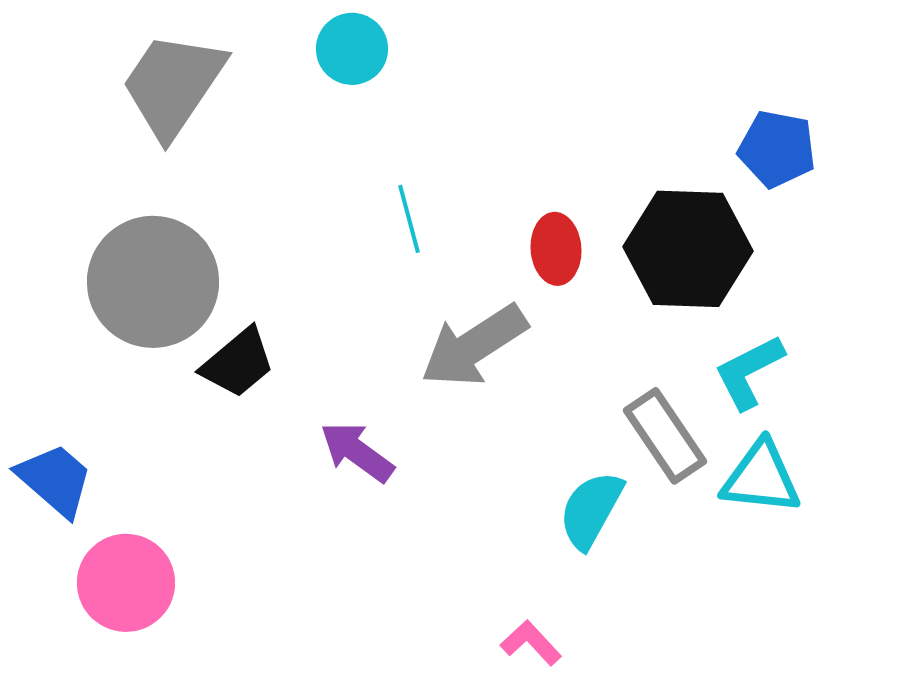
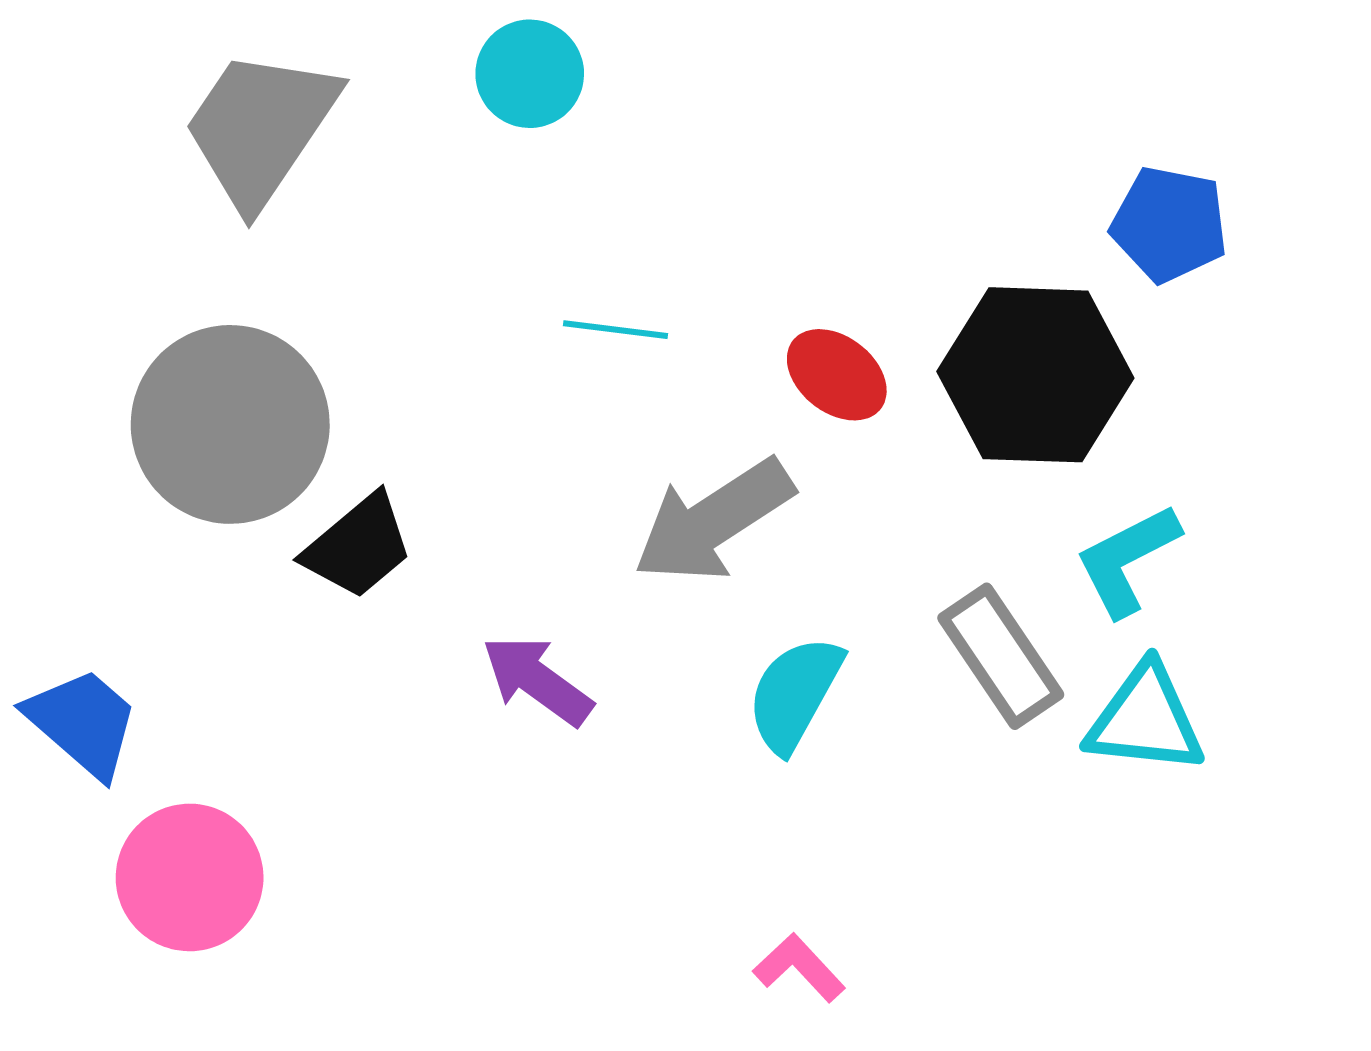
cyan line: (409, 219) -> (616, 330), turned -68
red ellipse: (556, 249) -> (837, 375), turned -48
cyan semicircle: (591, 510) -> (795, 694), moved

